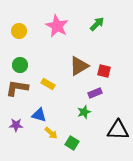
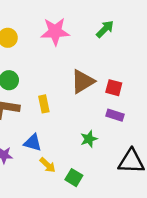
pink star: (57, 26) -> (55, 32), turned -30
yellow rectangle: (48, 84) -> (44, 104), turned 48
purple rectangle: (95, 93) -> (115, 115), moved, turned 40

